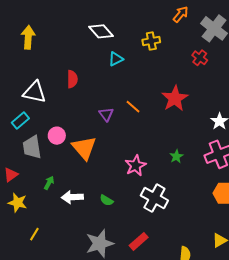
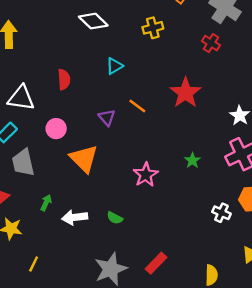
cyan triangle: (116, 59) -> (114, 66), moved
pink circle: (57, 136) -> (56, 129), moved
white cross: (154, 198) -> (221, 213), moved, size x0.6

